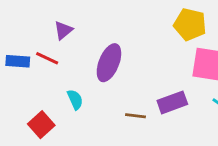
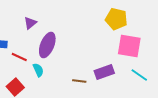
red line: (47, 58) -> (19, 57), moved
purple ellipse: (109, 63) -> (47, 45), moved

